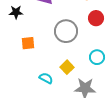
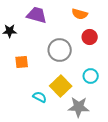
yellow square: (67, 67) -> (61, 86), size x1.5

